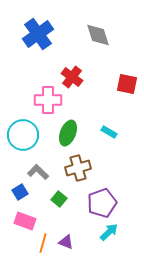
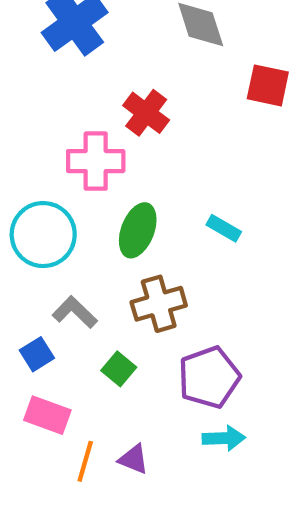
red square: (127, 84) -> (268, 85), moved
cyan arrow: (109, 232) -> (224, 438), turned 42

